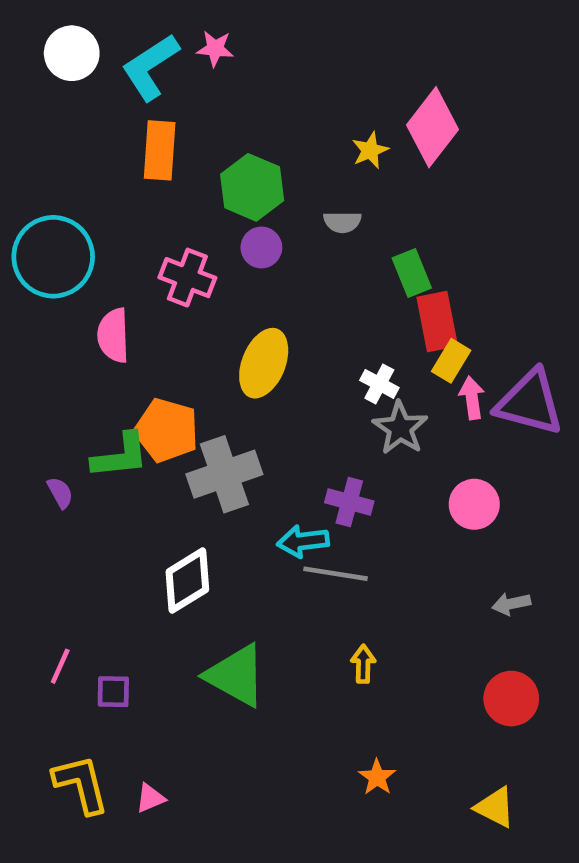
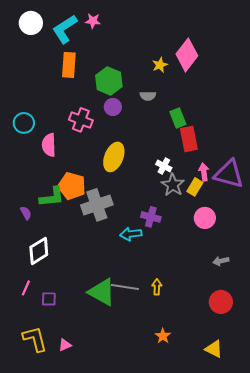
cyan circle: (53, 257) -> (24, 123), moved, size x0.6
yellow rectangle: (451, 361) -> (195, 187), moved
gray line: (335, 574) -> (125, 287), moved
white diamond: (187, 581) -> (39, 251), moved

